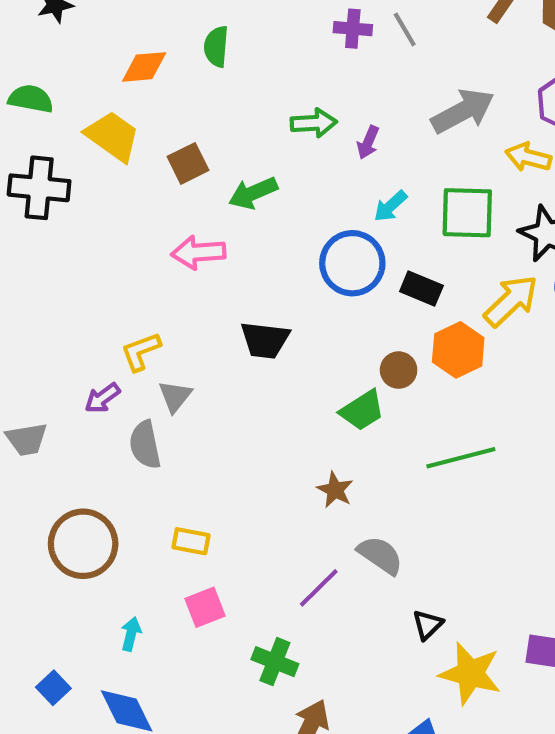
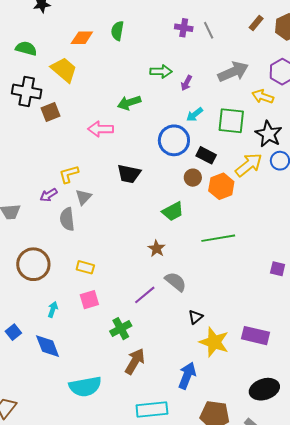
brown square: (188, 163) -> (50, 112), moved
brown circle: (399, 370) -> (193, 178), moved
green cross: (275, 662) -> (121, 329), turned 35

